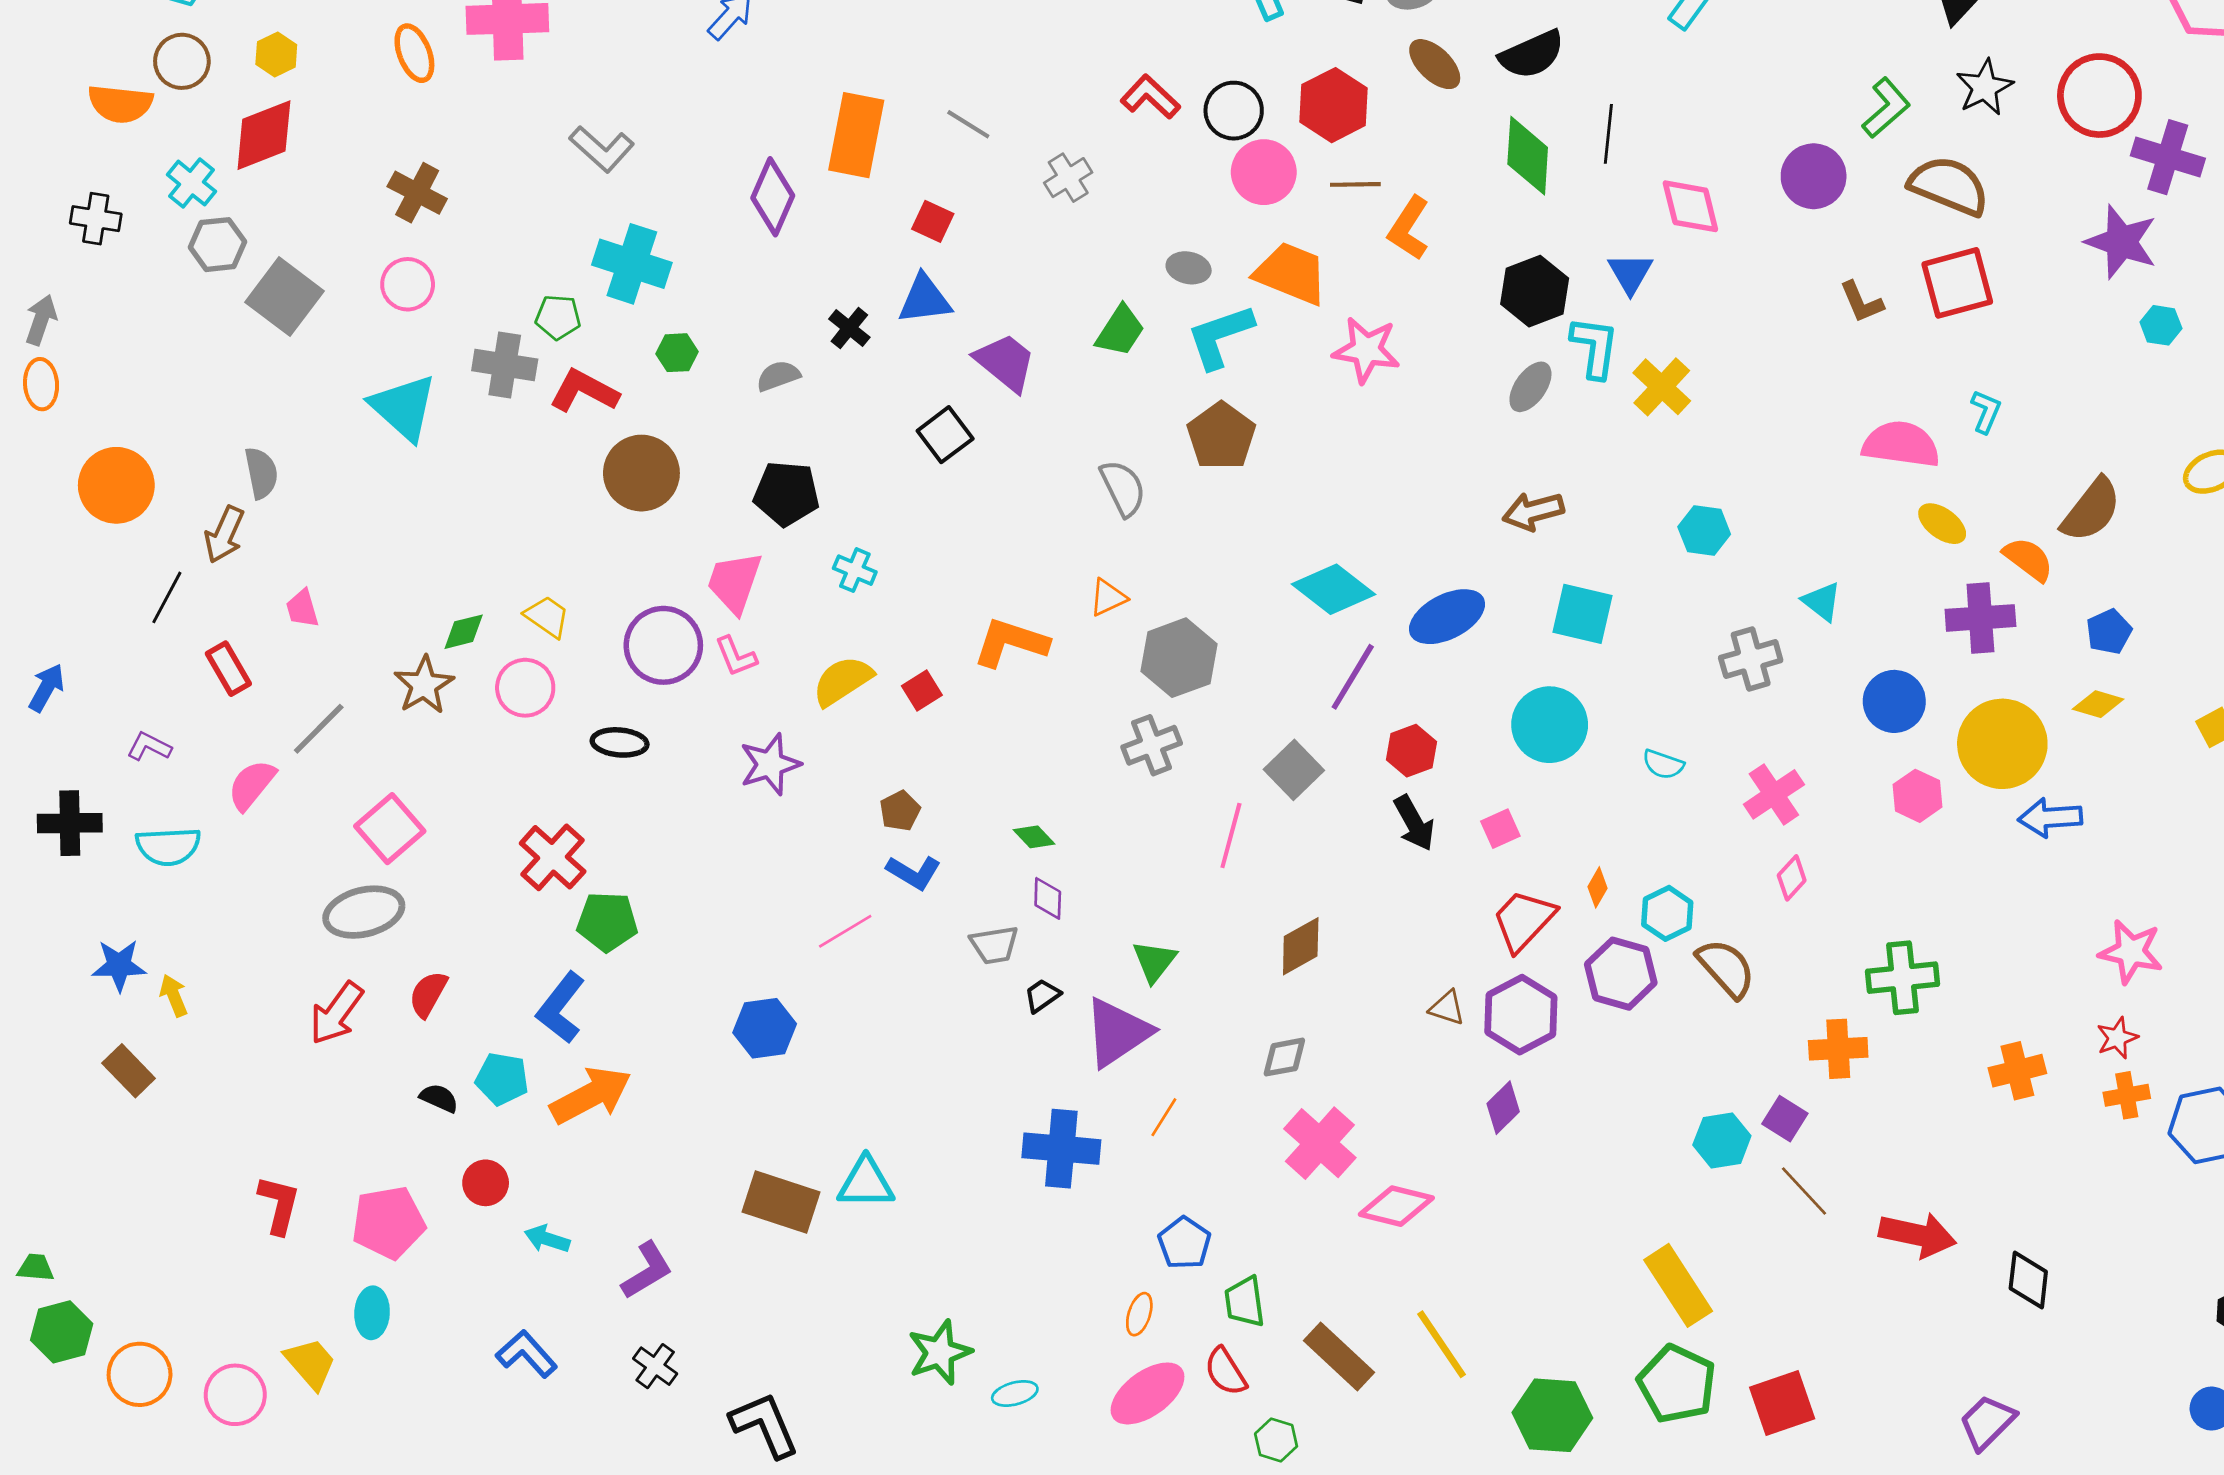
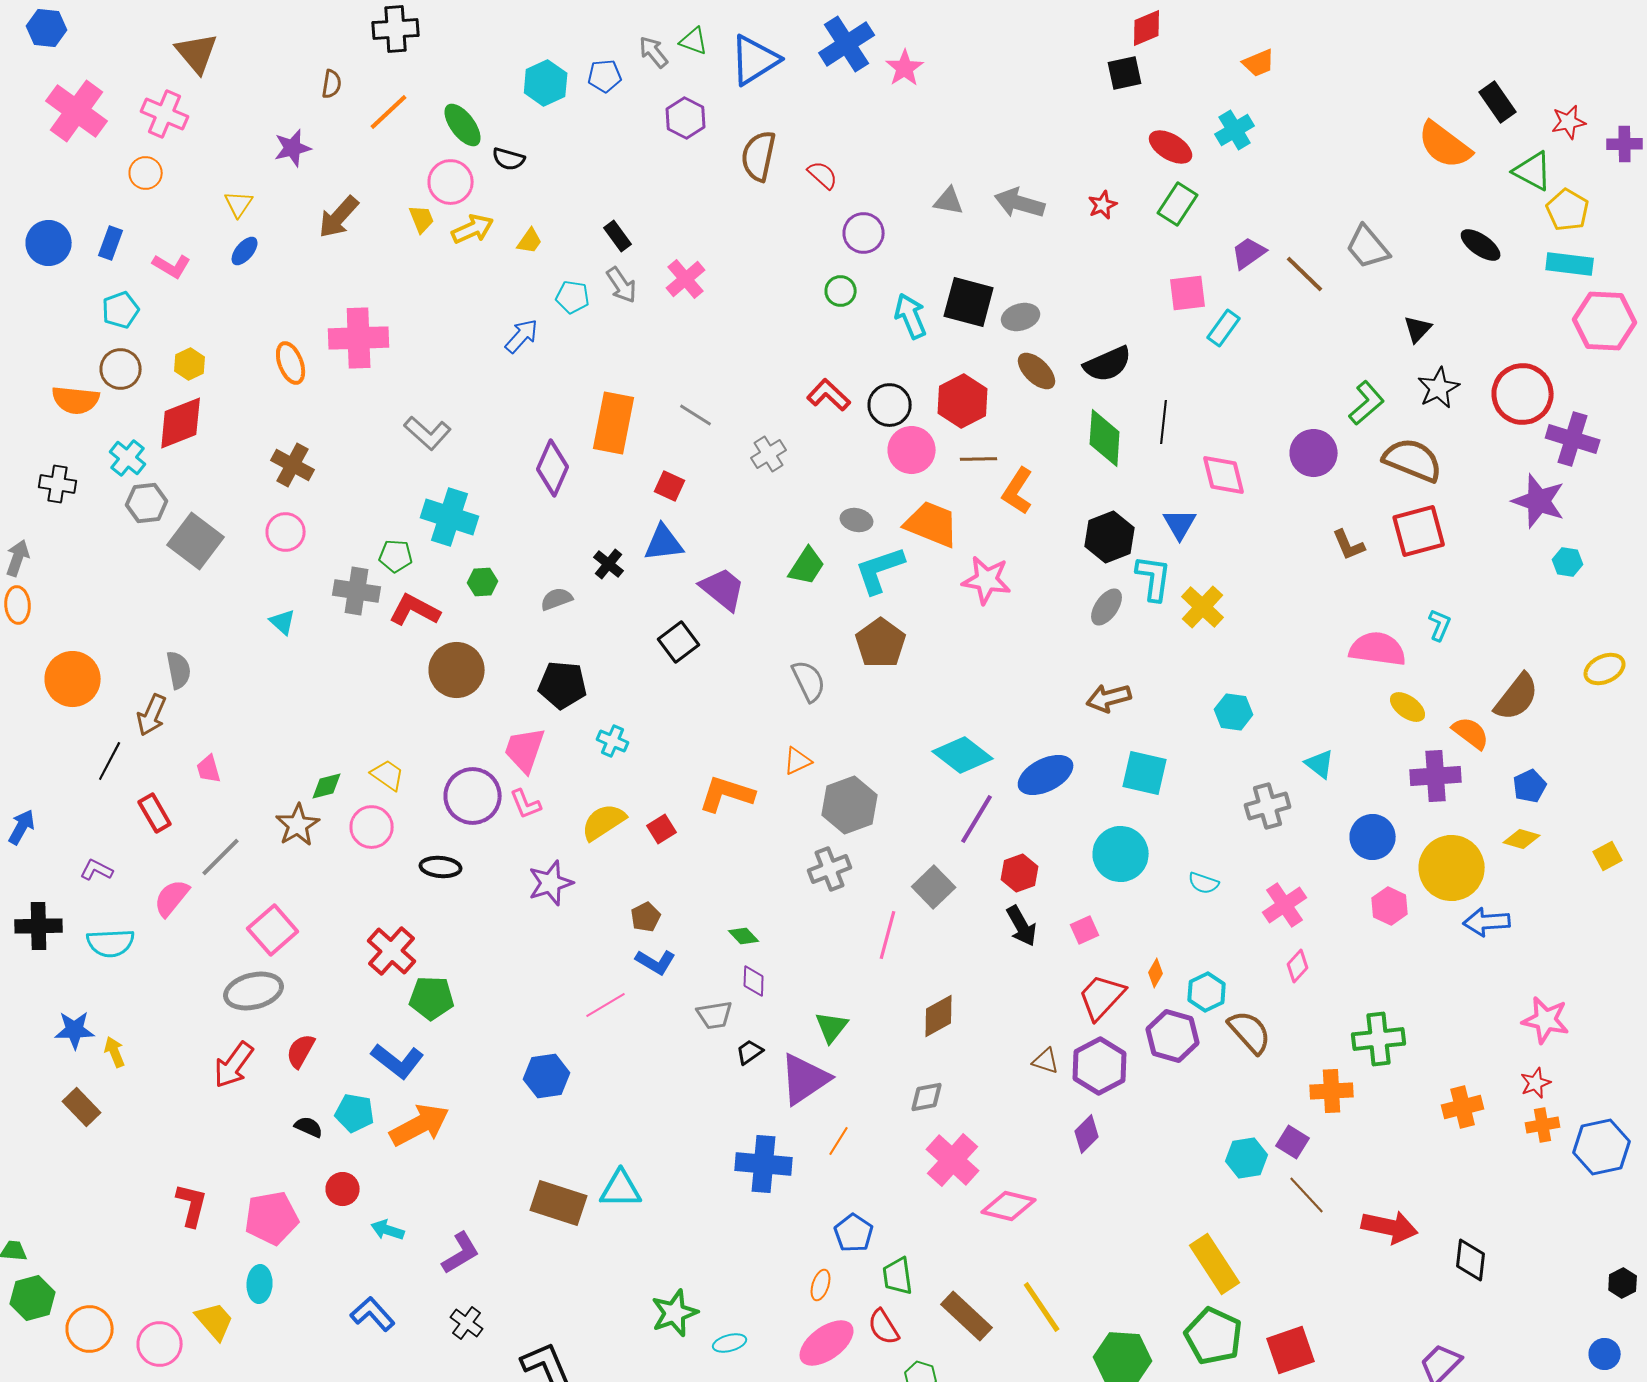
cyan triangle: (403, 407) -> (283, 622), size x0.5
blue L-shape: (561, 1008) -> (398, 1061), turned -90

